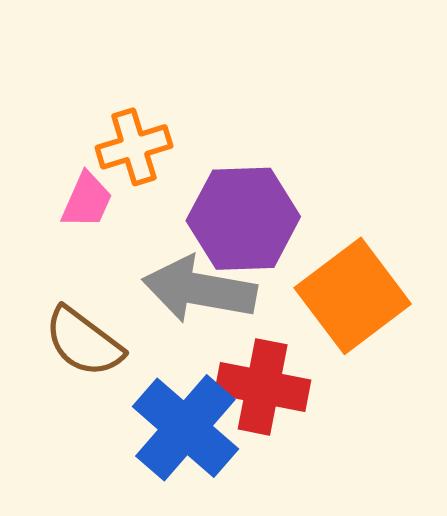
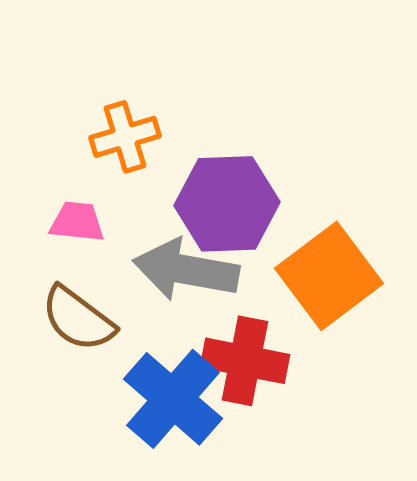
pink trapezoid: (87, 200) -> (77, 222), moved, turned -108

